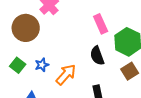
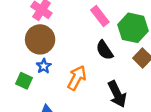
brown circle: (26, 28) -> (40, 39), moved
blue star: (42, 65) -> (44, 66), moved

